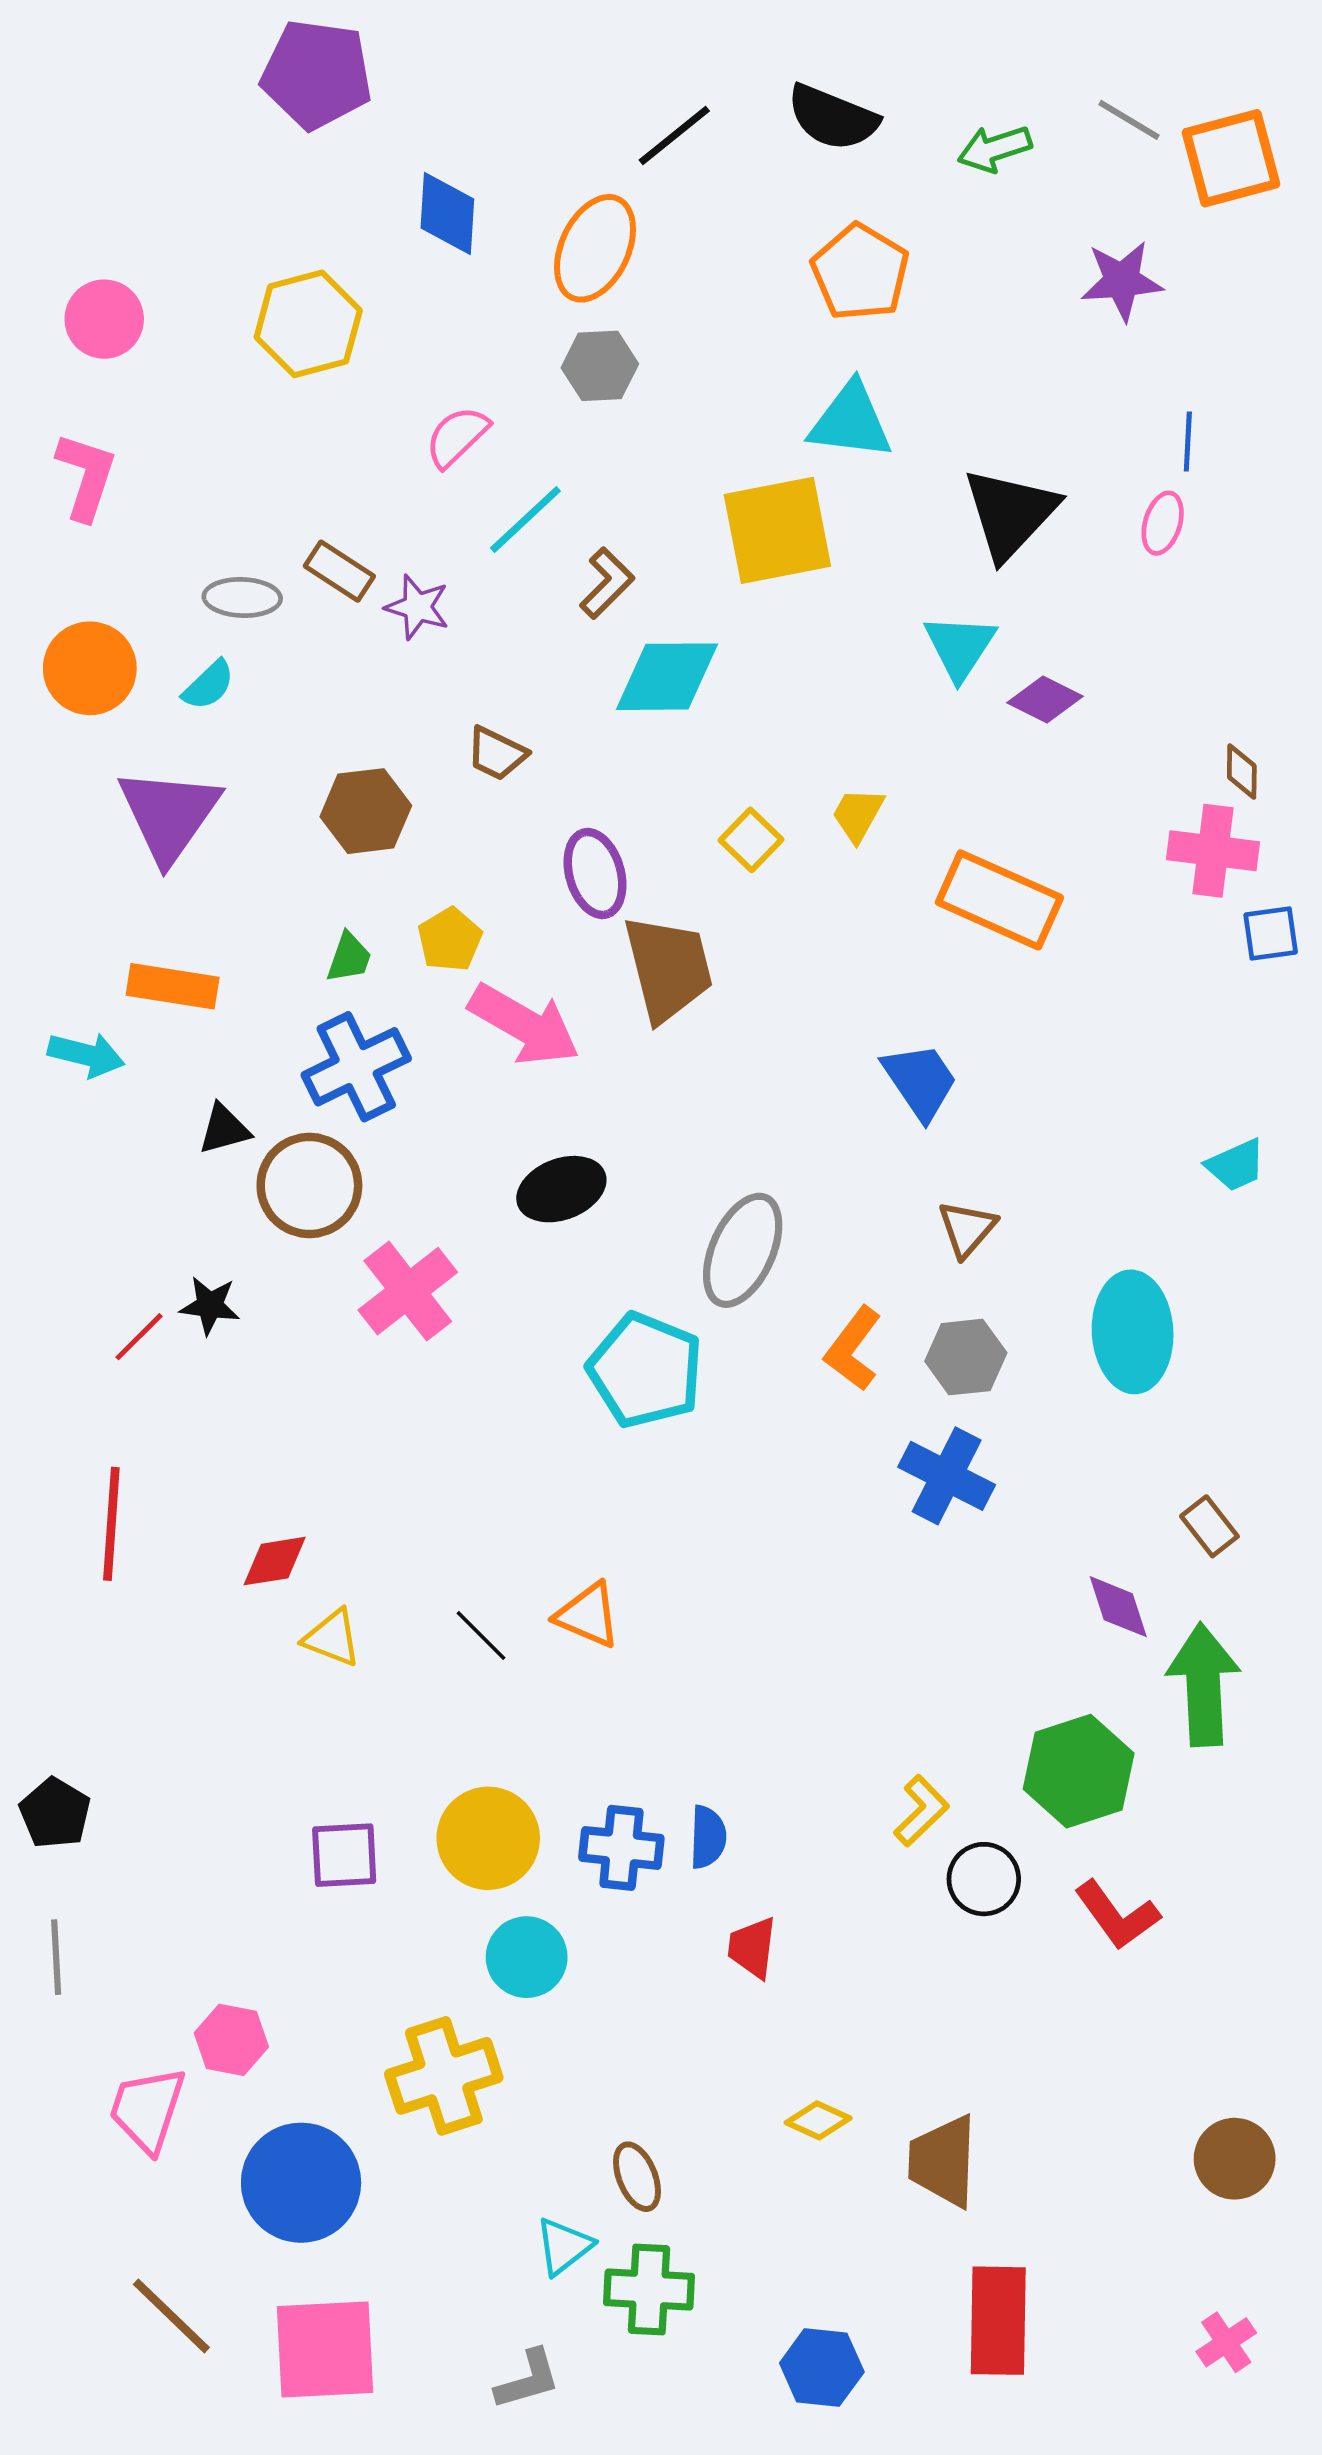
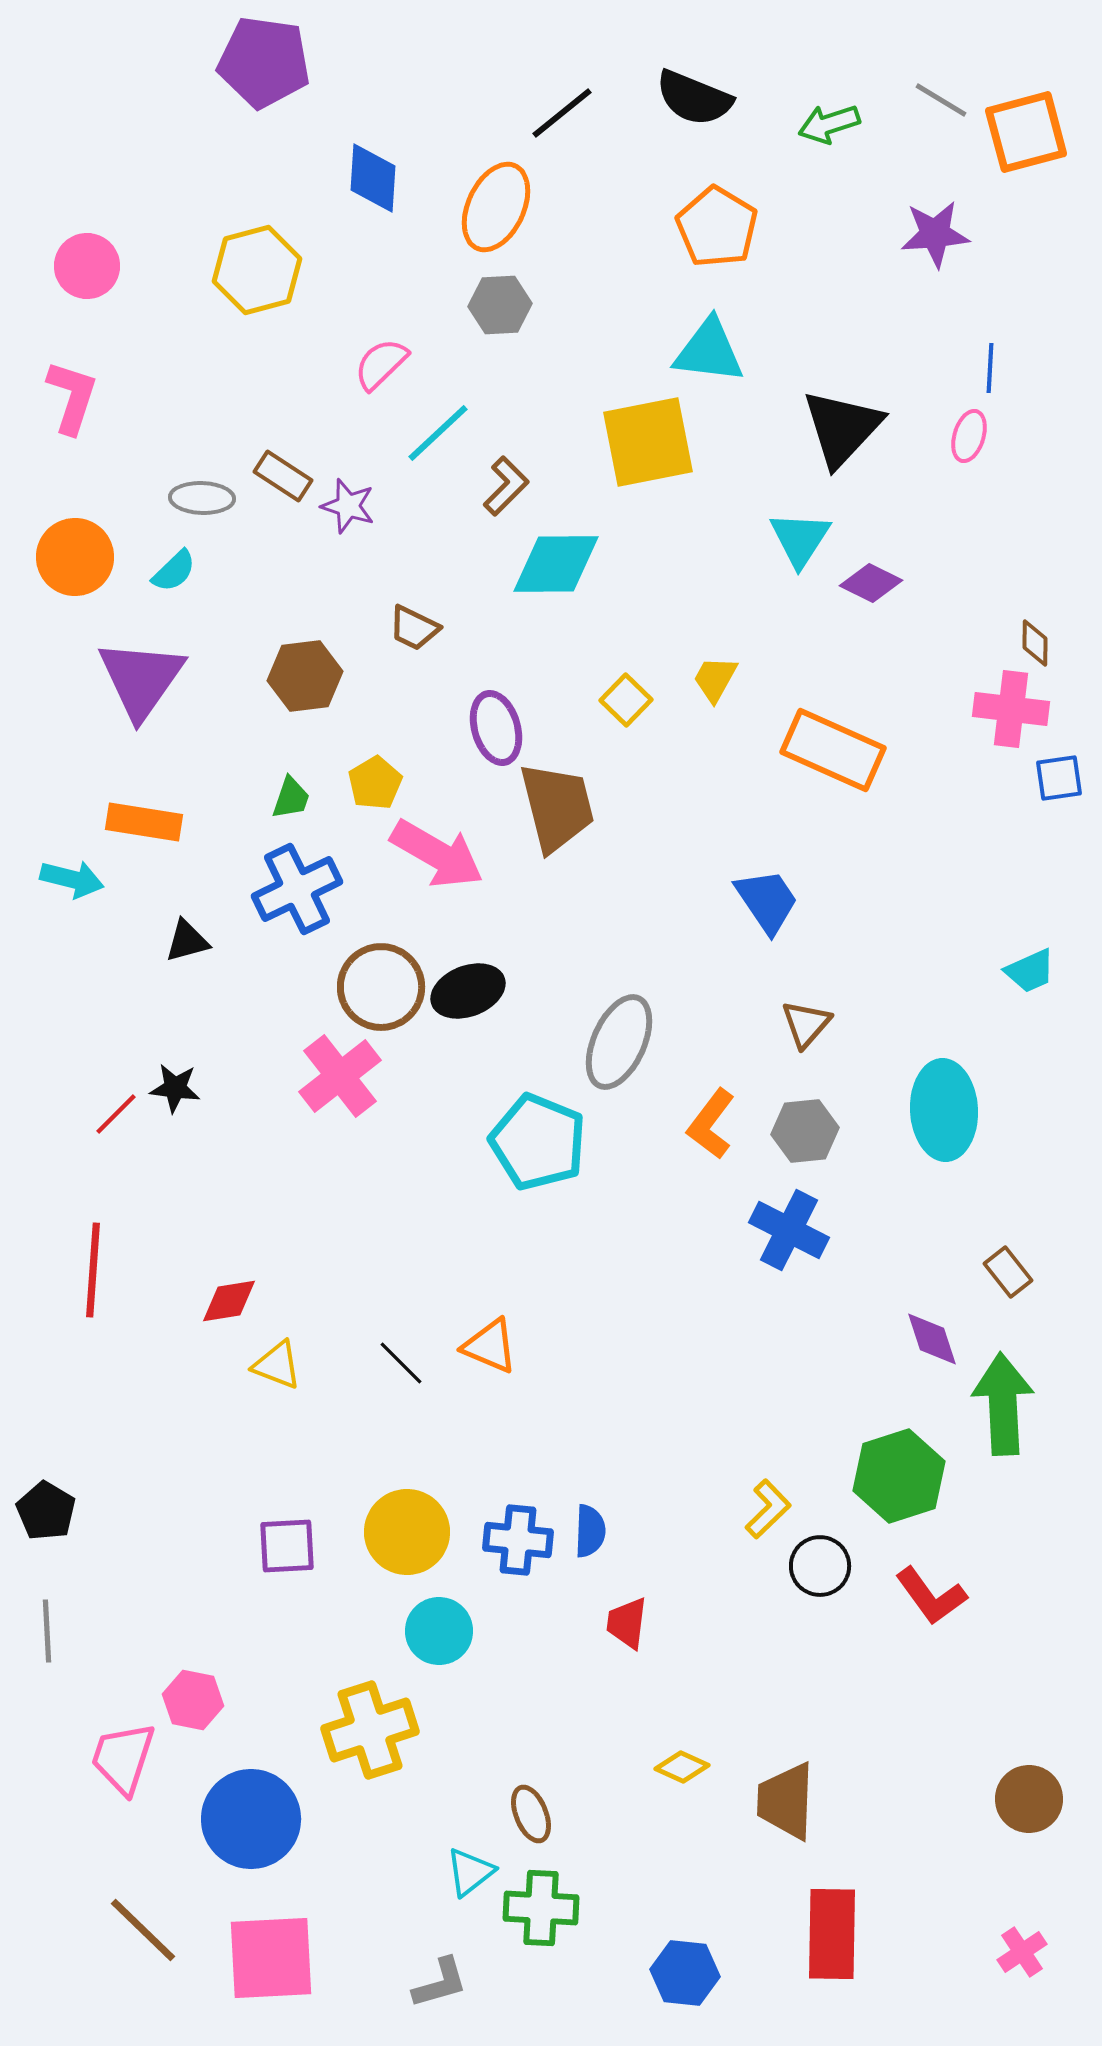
brown circle: (309, 1186) -> (381, 987), moved

